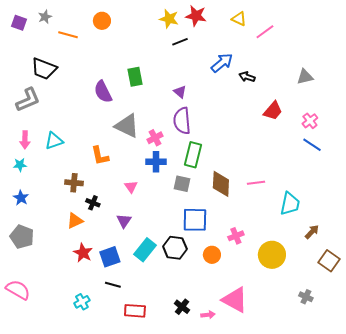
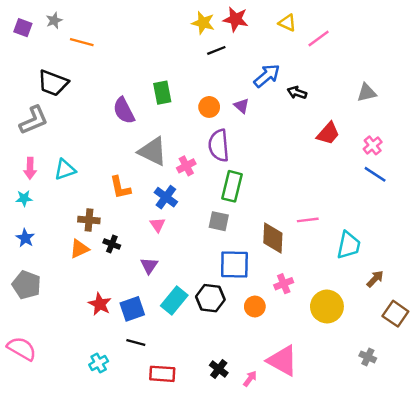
orange circle: (102, 21) -> (209, 107), moved
purple triangle: (180, 92) -> (242, 106), moved
blue cross: (156, 162) -> (166, 197), moved, turned 36
brown diamond: (221, 184) -> (273, 238), moved
orange triangle: (75, 221) -> (79, 249), moved
pink arrow: (208, 315) -> (250, 379), turned -48

